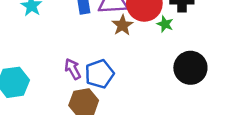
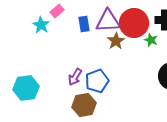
purple arrow: (73, 69) -> (75, 77), turned -120

